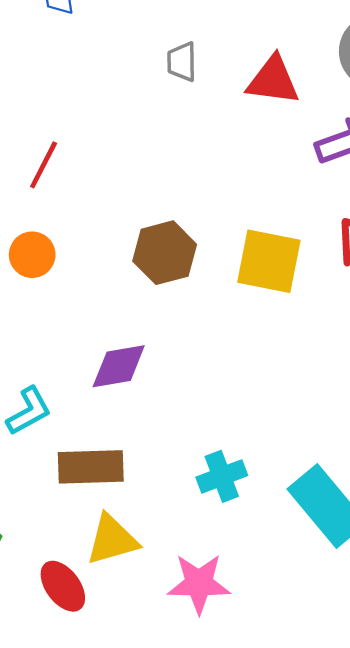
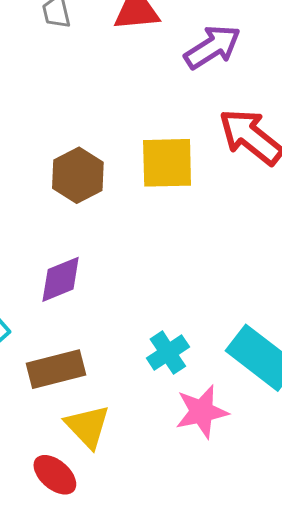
yellow triangle: (112, 540) -> (88, 426), turned -45
pink star: (199, 583) -> (202, 412), moved

